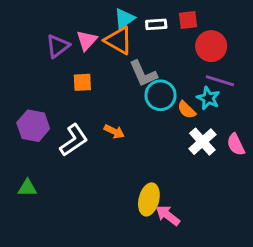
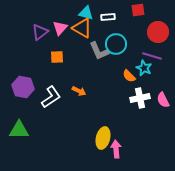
cyan triangle: (124, 19) -> (86, 13), turned 49
red square: (188, 20) -> (138, 10), moved
red circle: (211, 46) -> (158, 32), moved
cyan circle: (161, 95) -> (116, 44), moved
white cross: (202, 142) -> (140, 98), turned 30
green triangle: (27, 188) -> (19, 130), size x1.5
pink arrow: (168, 215) -> (116, 149), turned 48

